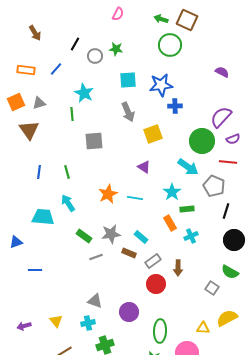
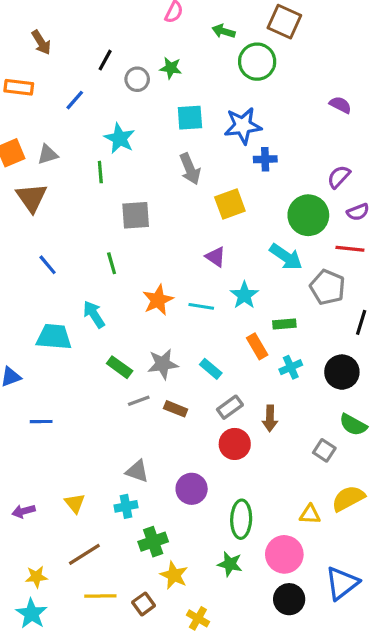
green arrow: (161, 19) -> (224, 31), moved
orange rectangle: (26, 70) -> (19, 87), moved
purple semicircle: (221, 117) -> (339, 177), size x0.7
blue line: (39, 172) -> (48, 265), turned -48
green line: (67, 172) -> (112, 263), moved
cyan star: (172, 192) -> (244, 295), moved
black line: (226, 211) -> (361, 322), moved
black circle: (234, 240) -> (342, 372), moved
brown rectangle: (129, 253) -> (176, 409), moved

